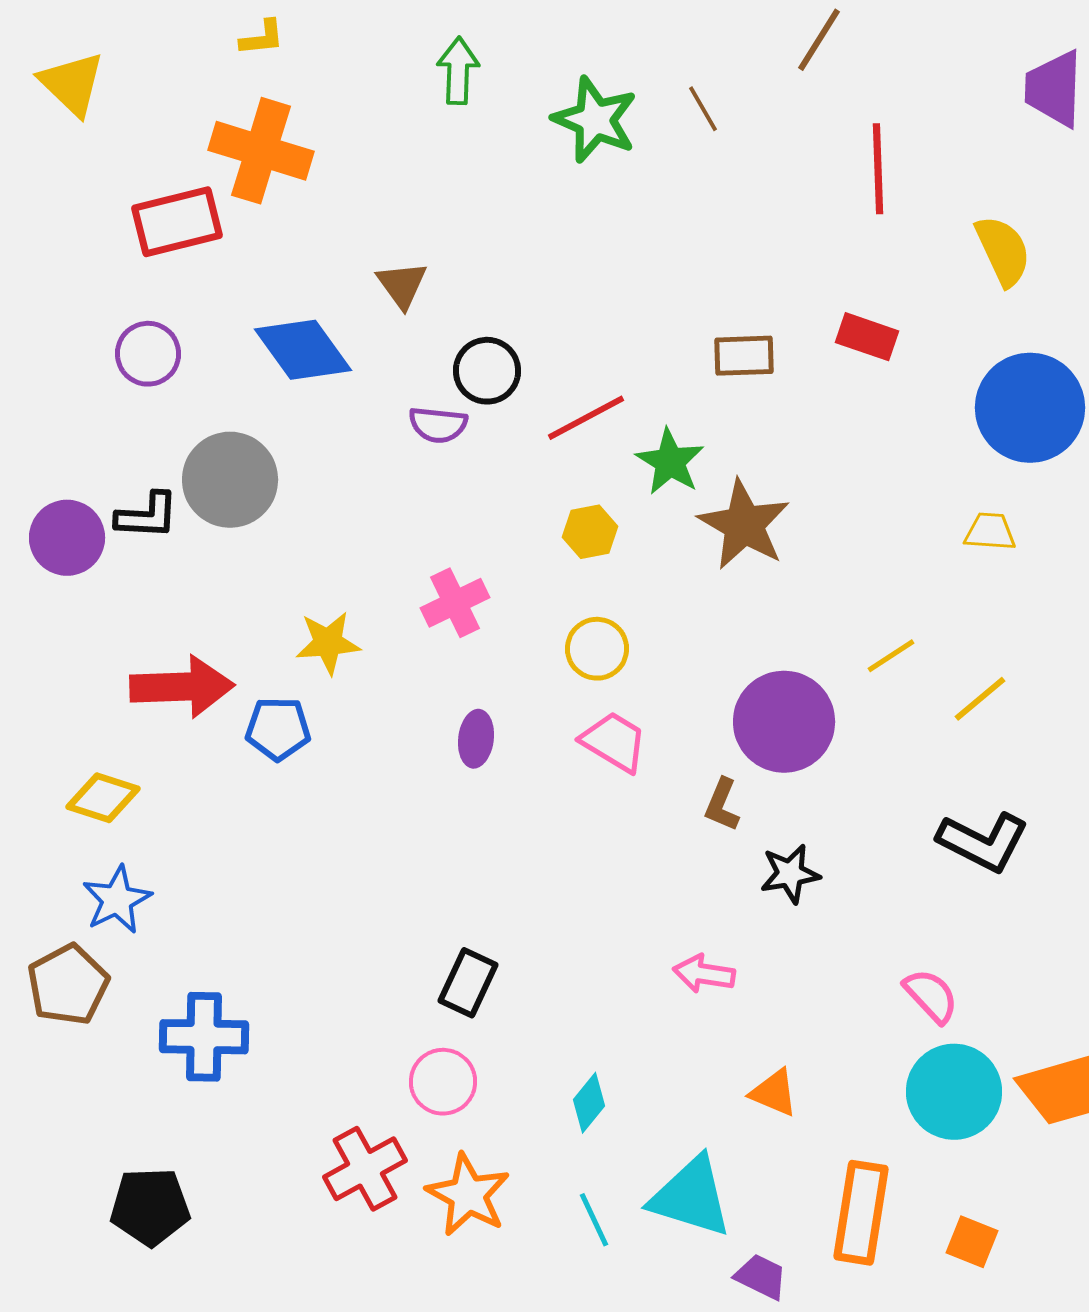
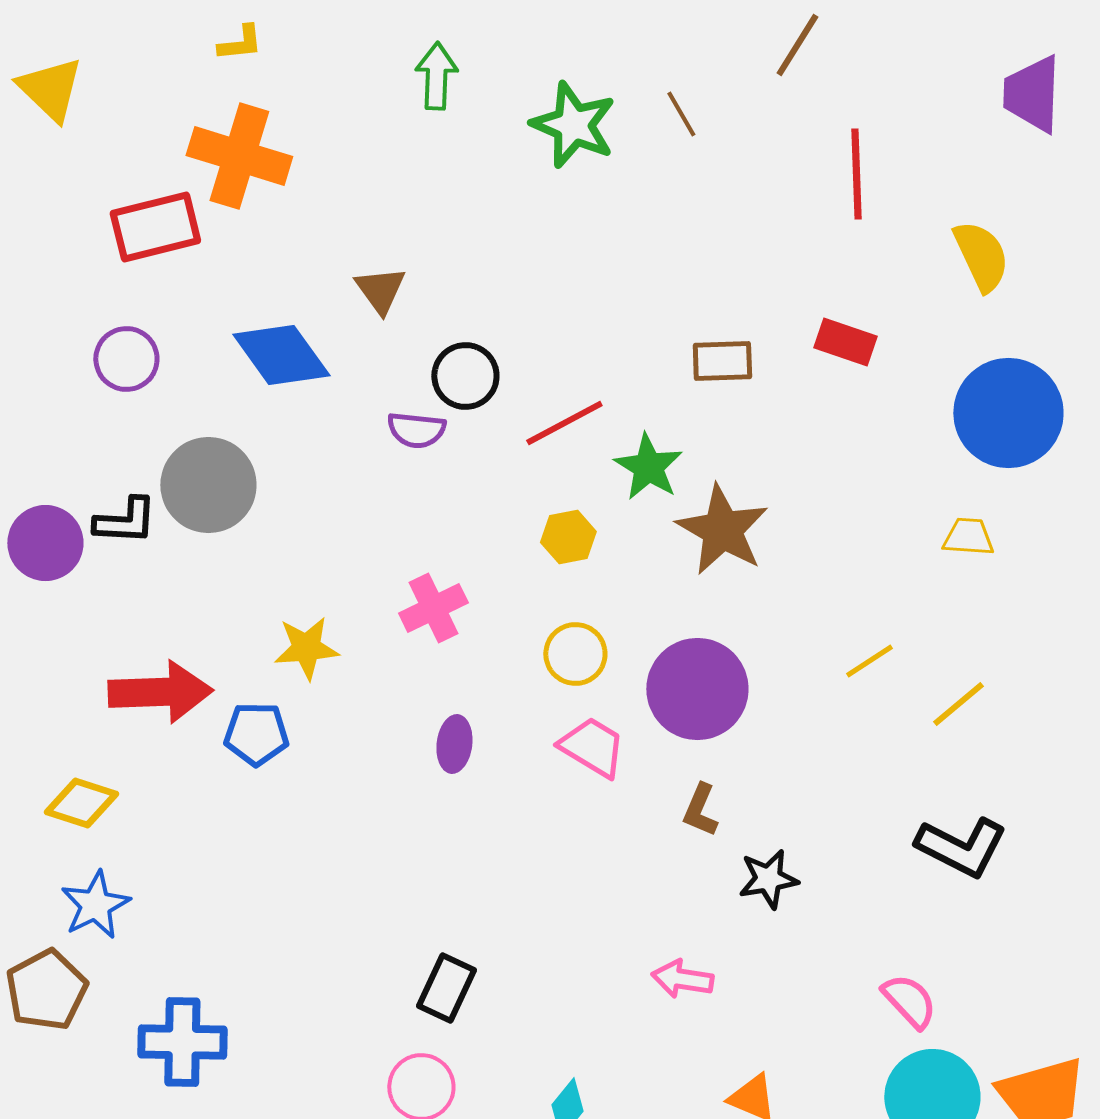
purple circle: (784, 722) -> (697, 689), moved

